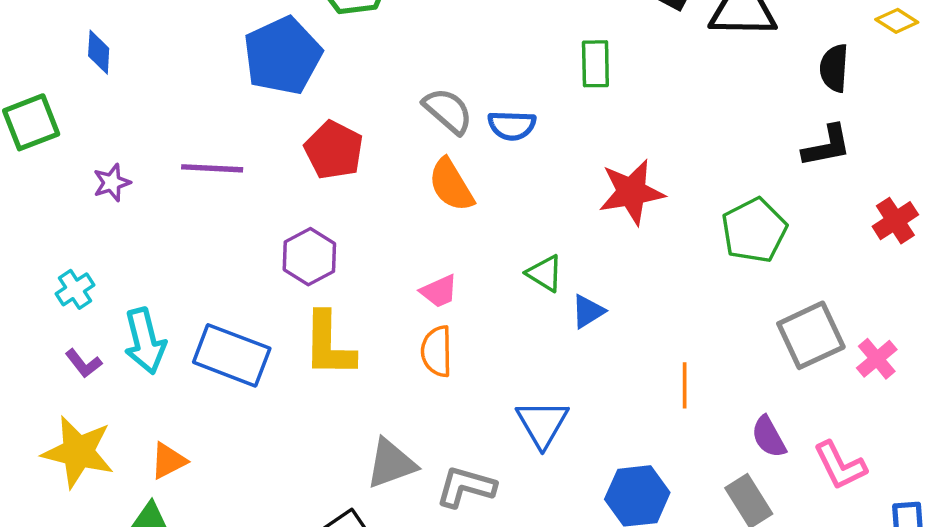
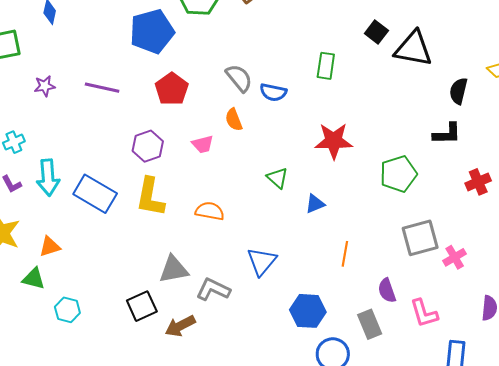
orange semicircle: (451, 185) -> (234, 120), size x0.7
pink trapezoid: (439, 291) -> (203, 144), moved
blue triangle: (588, 311) -> (315, 204), moved
orange semicircle: (437, 351) -> (210, 211), turned 92

